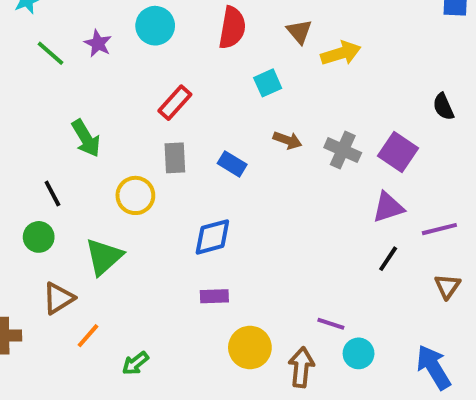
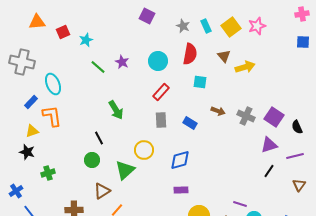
cyan circle: (155, 26) -> (158, 61), moved
cyan square: (268, 83) -> (200, 82), moved, turned 32
black semicircle: (443, 107) -> (297, 127), moved
yellow circle: (135, 195) -> (144, 150), moved

